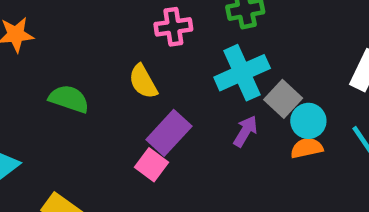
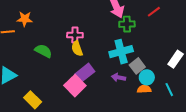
pink cross: (173, 27) -> (75, 35), moved
purple arrow: (245, 131) -> (118, 77), turned -120
pink square: (152, 165) -> (75, 86), size x1.5

